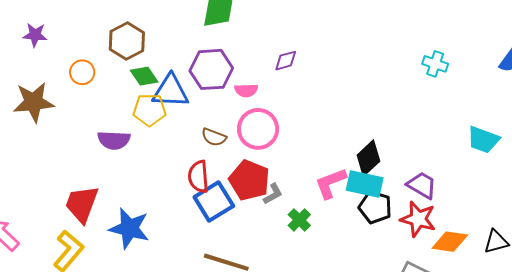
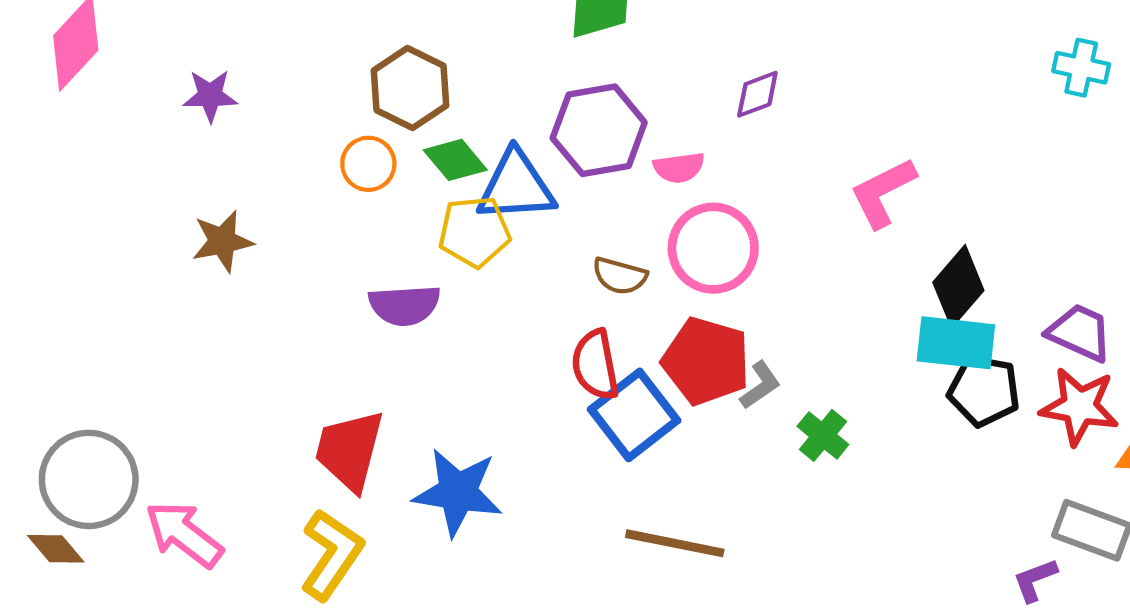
orange circle: (82, 72) -> (368, 164), moved
brown star: (34, 102) -> (222, 241), size x0.7
pink L-shape: (331, 183) -> (883, 193), moved

